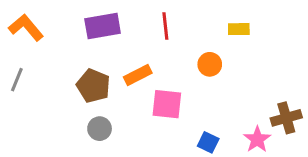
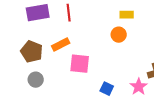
red line: (165, 26) -> (69, 13), moved
orange circle: (210, 64) -> (119, 35), moved

